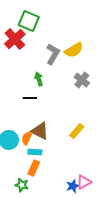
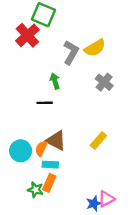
green star: (22, 185) -> (35, 190), moved

